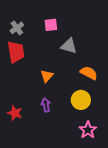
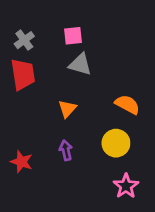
gray triangle: (69, 46) -> (80, 64), moved

